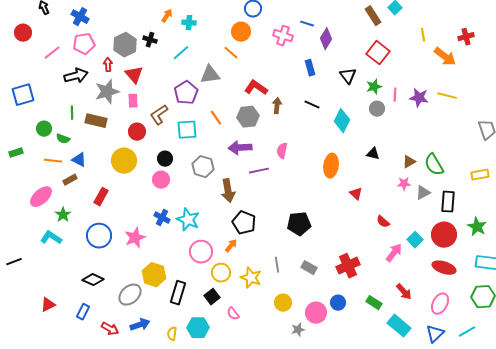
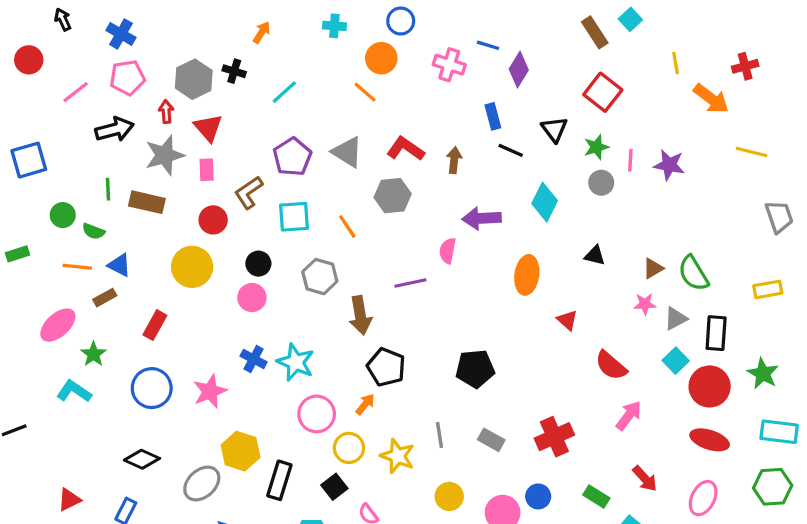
cyan cross: (189, 23) -> (334, 26), moved
gray triangle: (210, 75) -> (347, 152), moved, turned 40
yellow line: (447, 96) -> (752, 152), moved
black line: (312, 105) -> (511, 150), moved
brown arrow: (277, 106) -> (454, 160), moved
orange line: (216, 118) -> (347, 226), moved
purple arrow: (240, 148) -> (482, 218), moved
red semicircle: (383, 222) -> (611, 365), size x1.5
cyan square: (415, 240) -> (676, 361), moved

